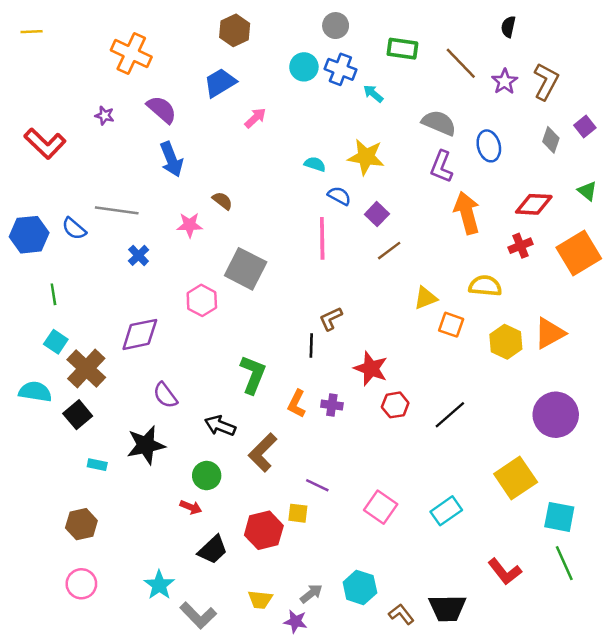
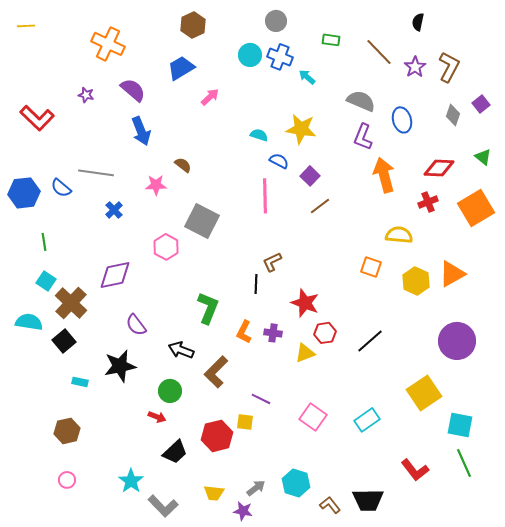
green rectangle: (402, 49) -> (331, 40), size x0.7
yellow triangle: (426, 298) -> (305, 353), moved
pink circle: (81, 584) -> (67, 480), size x0.7

